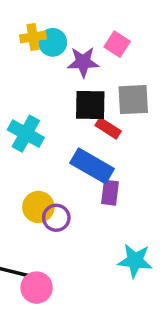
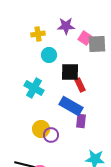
cyan circle: (53, 42) -> (49, 55), moved
purple star: (83, 62) -> (66, 26), moved
gray square: (133, 100) -> (97, 44), moved
red rectangle: (108, 128) -> (80, 85), turned 32

